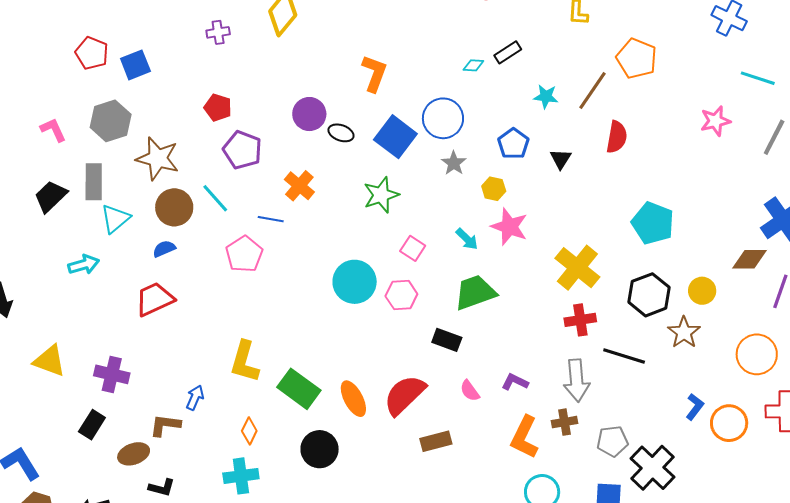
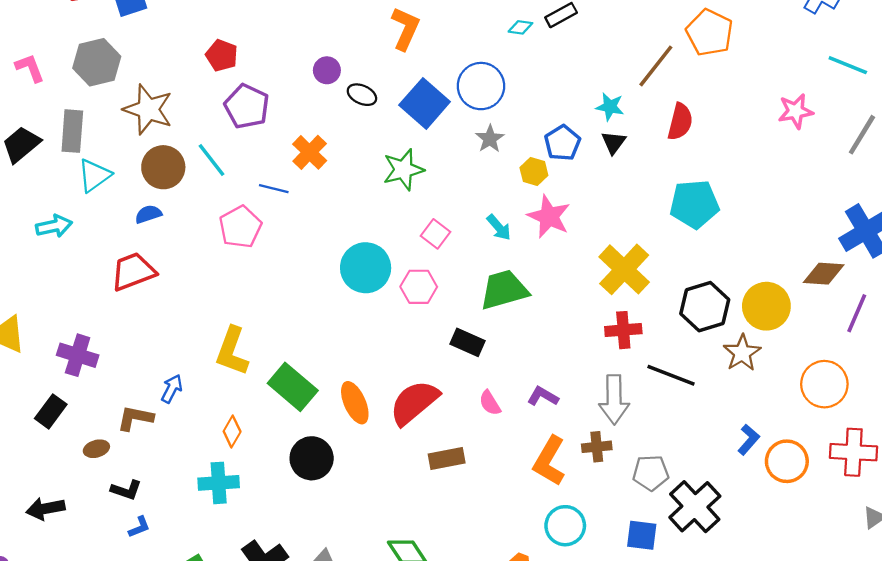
cyan star: (546, 97) -> (610, 107), moved
purple circle: (309, 114) -> (327, 70), size x0.7
blue pentagon: (513, 144) -> (562, 143), moved
cyan pentagon: (653, 223) -> (694, 204), moved, turned -30
yellow circle: (702, 291) -> (766, 306), size x1.5
brown ellipse: (134, 454) -> (96, 449), size x0.7

